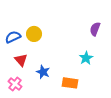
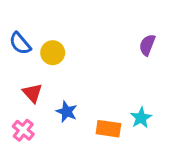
blue semicircle: (13, 37) -> (20, 43), moved, turned -105
cyan star: (86, 58) -> (141, 118), moved

